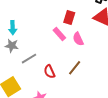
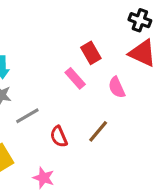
red rectangle: (69, 17) -> (91, 53), turned -48
pink semicircle: (78, 39) -> (117, 87), moved

